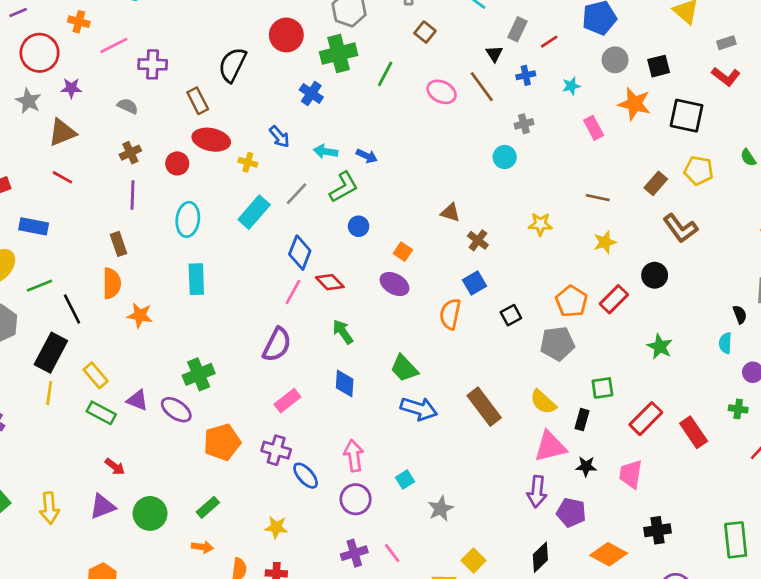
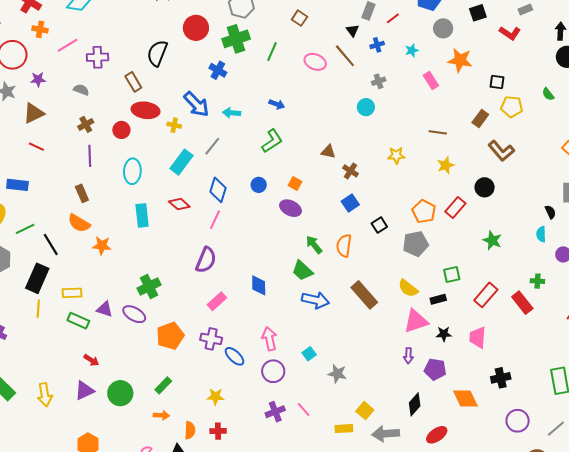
black square: (659, 66) -> (478, 13), moved
red L-shape: (726, 76) -> (510, 33), moved
black square: (687, 116) -> (497, 82), moved, size x0.6
blue arrow: (279, 137) -> (196, 104), size x1.6
blue arrow: (367, 156) -> (277, 104), moved
green L-shape: (344, 187) -> (272, 141), moved
blue circle: (359, 226) -> (259, 185), moved
red diamond: (330, 282) -> (179, 204), moved
orange semicircle: (112, 283) -> (79, 223), turned 125
orange semicircle: (450, 314) -> (344, 246), moved
green arrow: (343, 332) -> (314, 245), moved
yellow rectangle: (96, 375) -> (72, 293), turned -48
green cross: (738, 409) -> (537, 281), moved
black rectangle: (582, 420) -> (438, 299), turned 63
purple arrow: (537, 492) -> (408, 356), size x0.7
gray star: (441, 509) -> (337, 374), turned -30
orange diamond: (609, 554) -> (465, 398), turned 40

